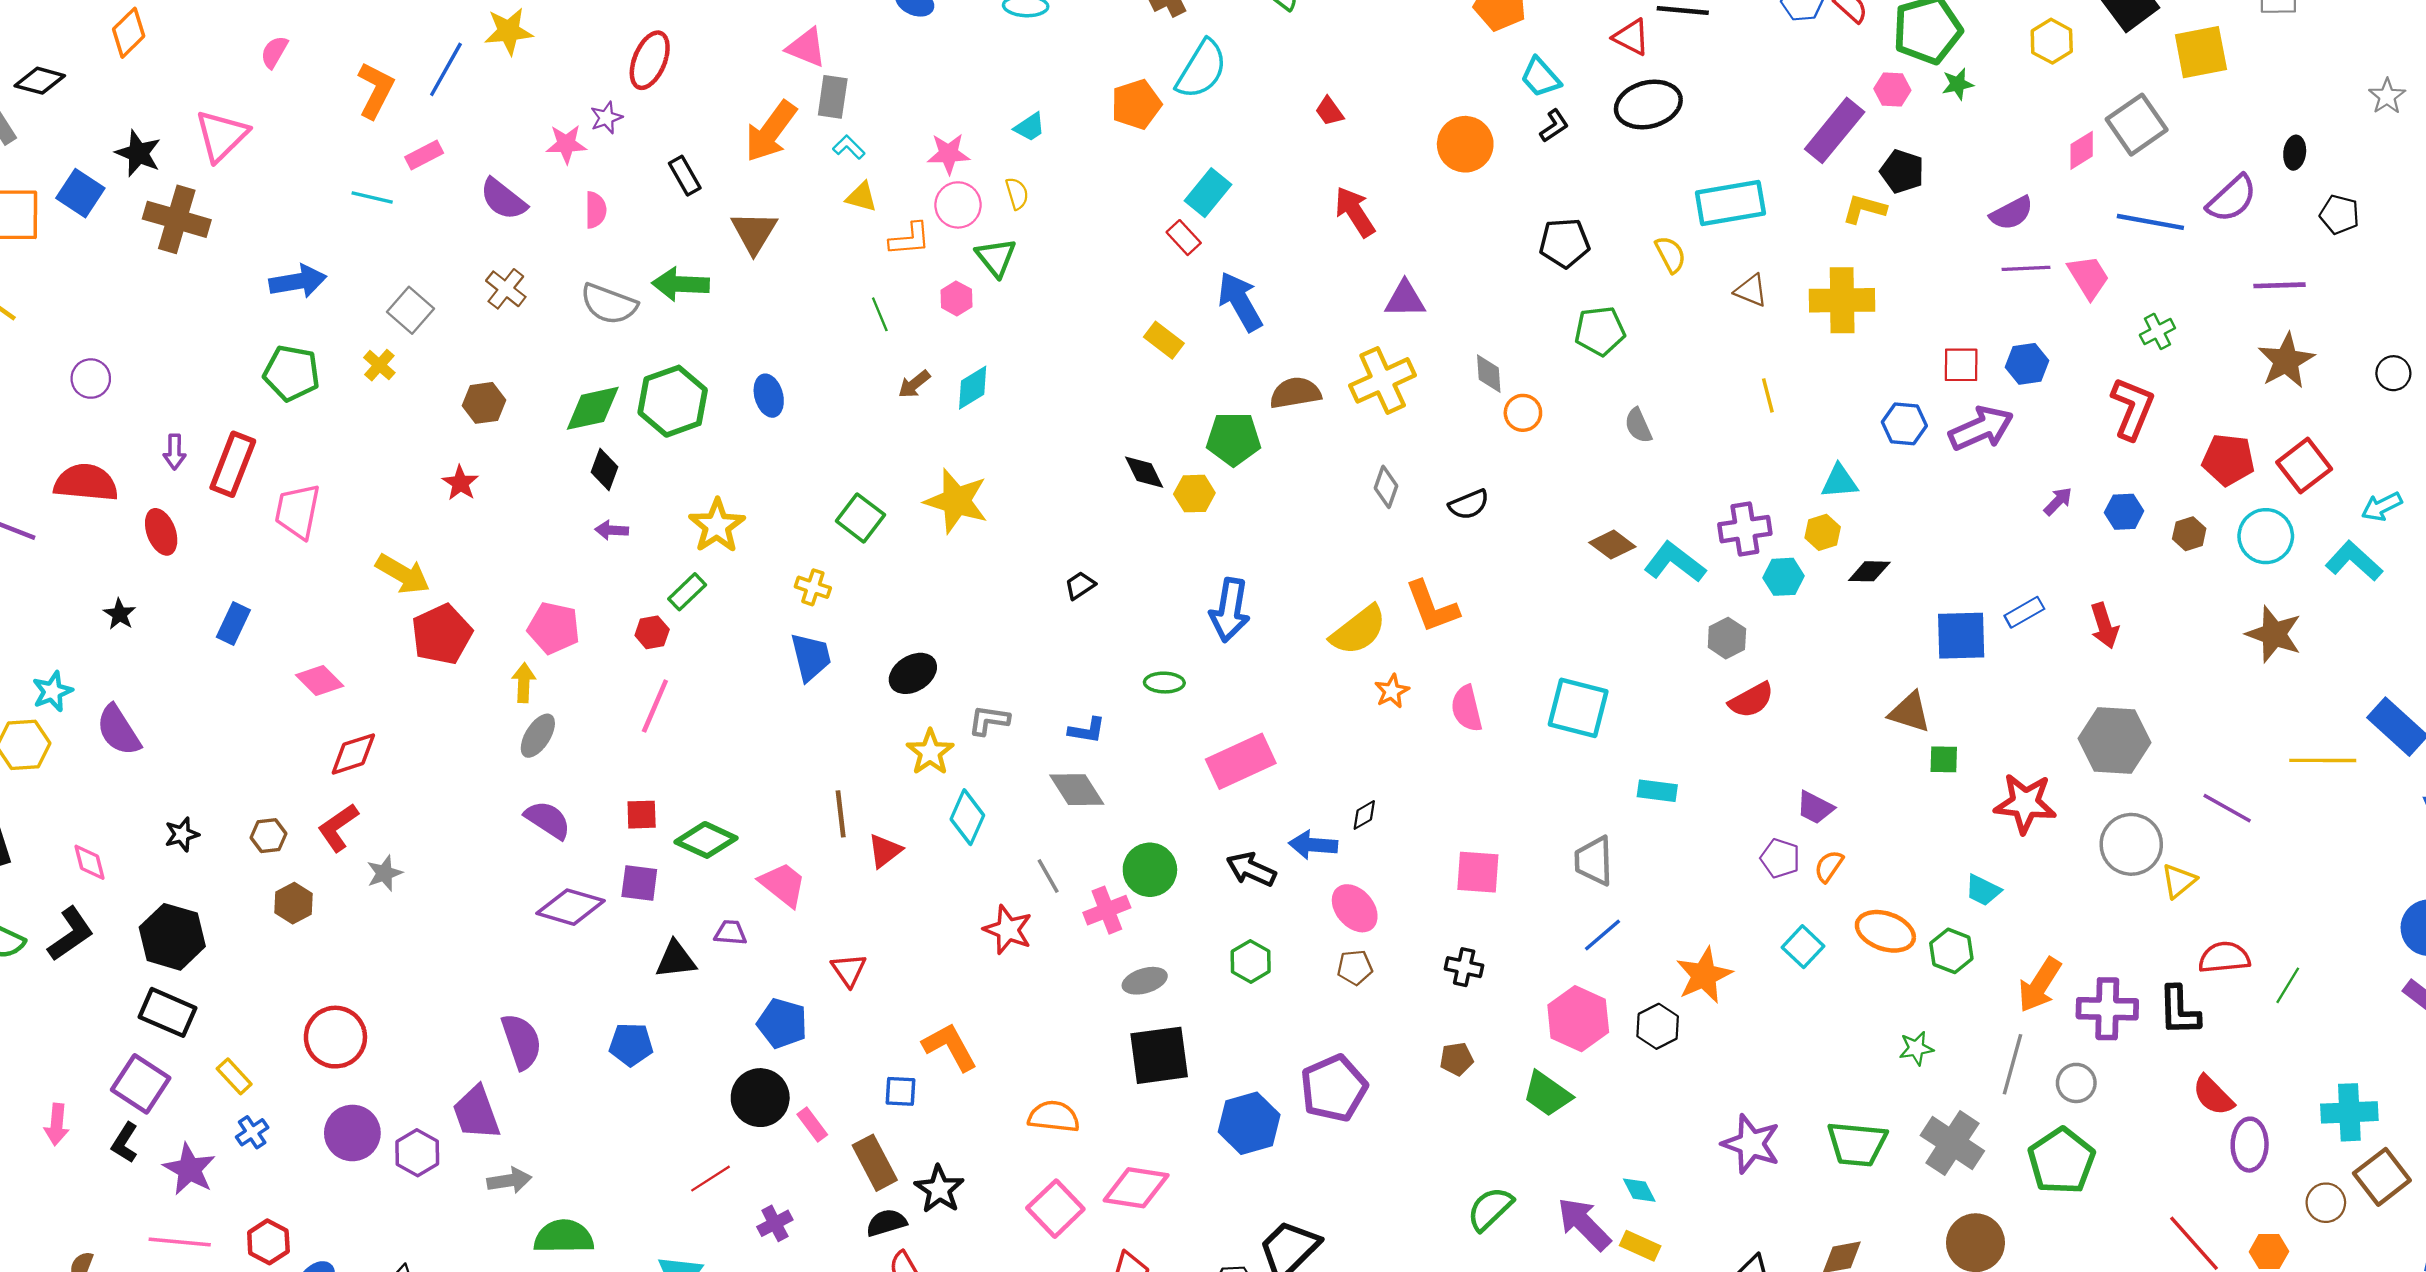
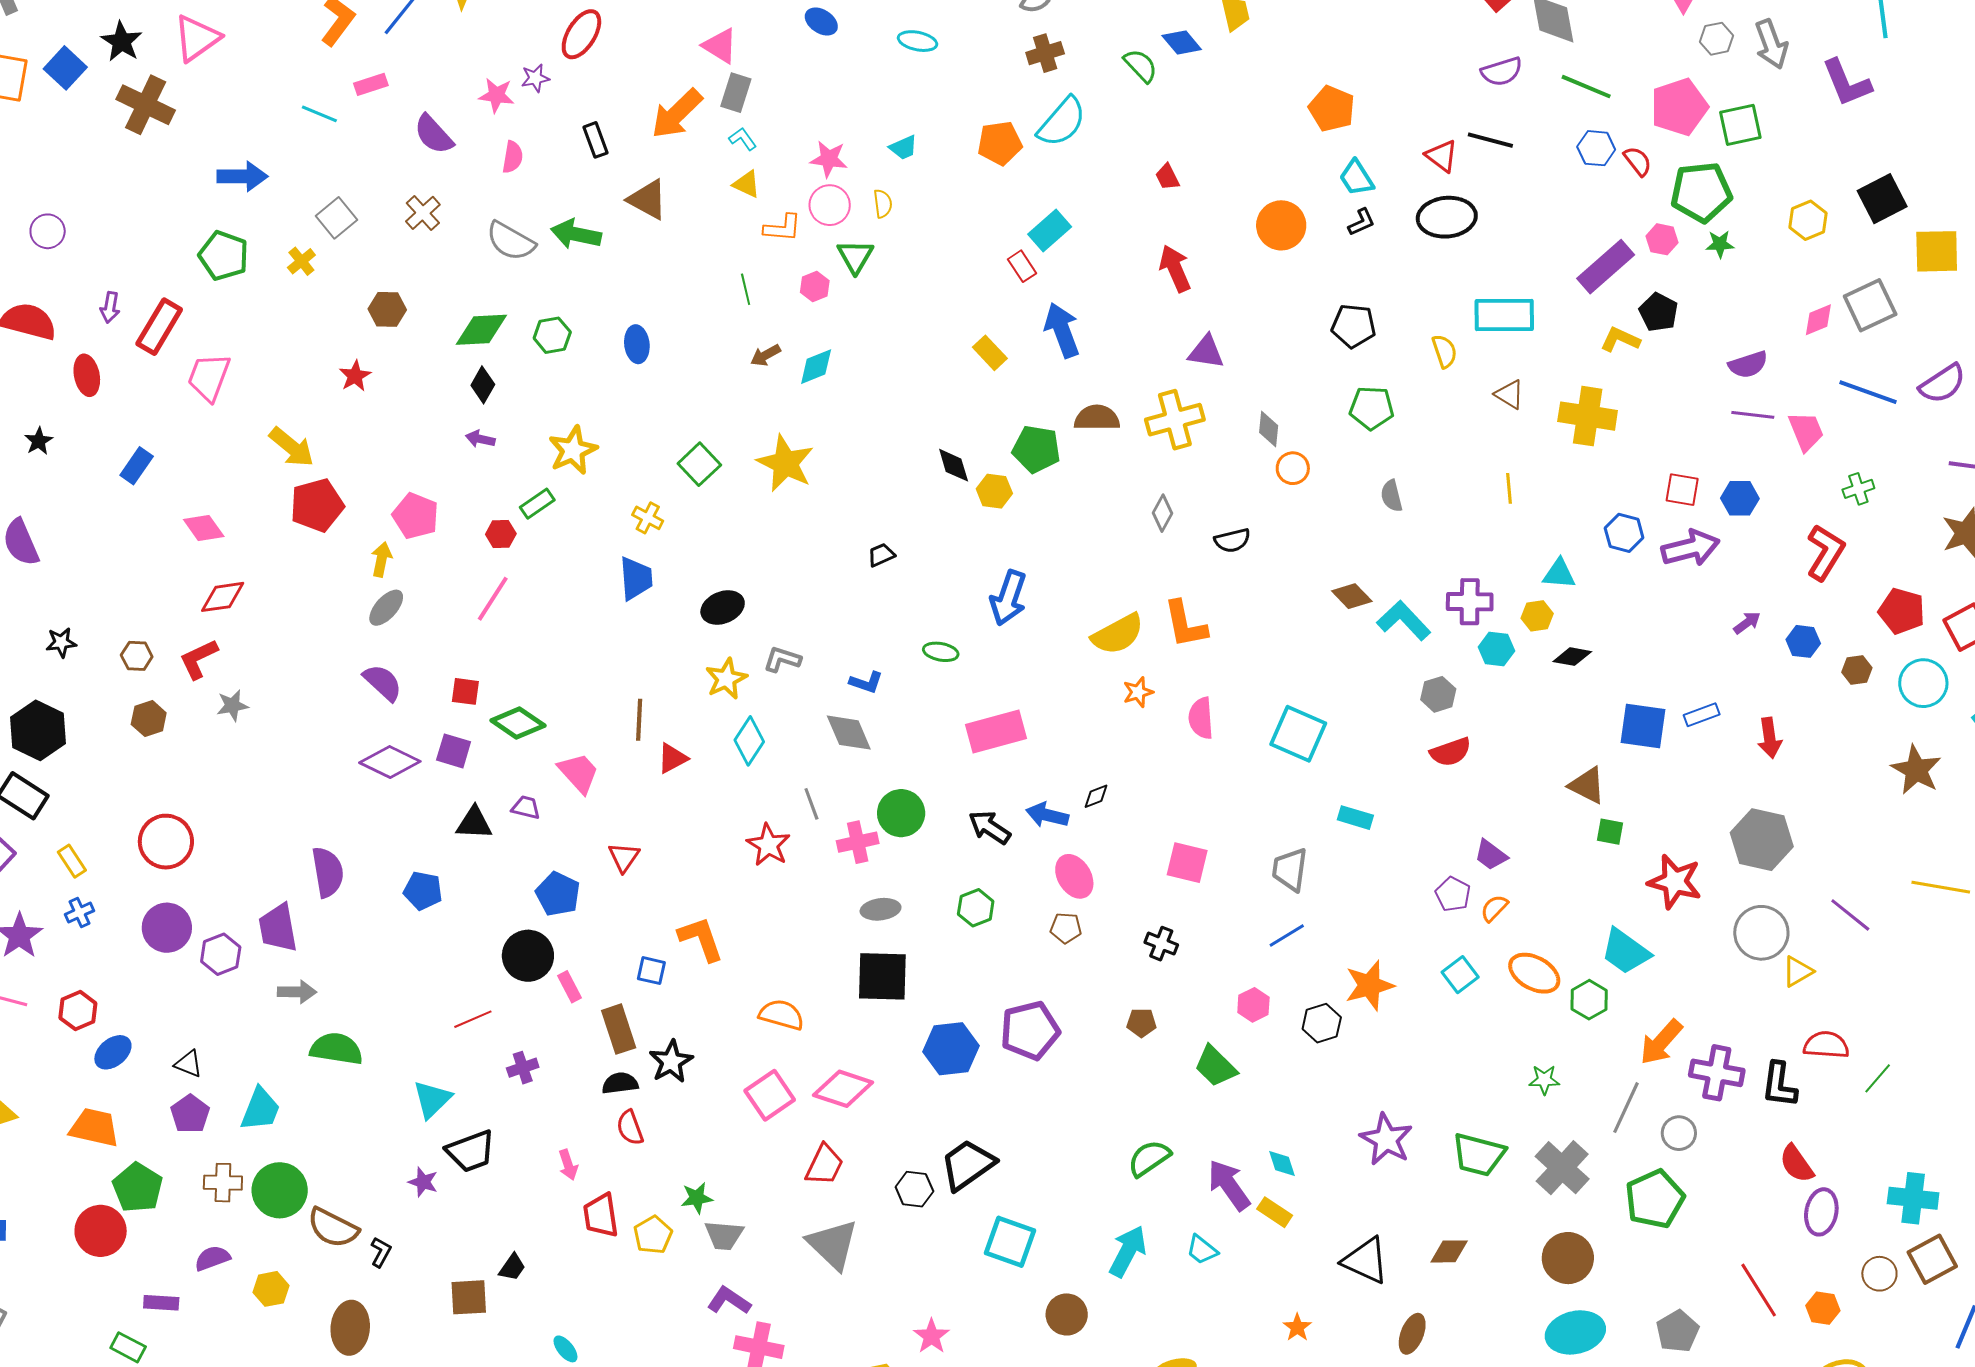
brown triangle: (754, 232) -> (648, 200), turned -42
green hexagon: (673, 401) -> (552, 335), size x0.6
cyan trapezoid: (1983, 890) -> (1625, 951), size x1.6
pink hexagon: (1578, 1019) -> (1253, 1005), size x0.6

